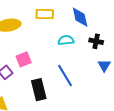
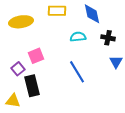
black rectangle: (39, 90) -> (32, 86), moved

